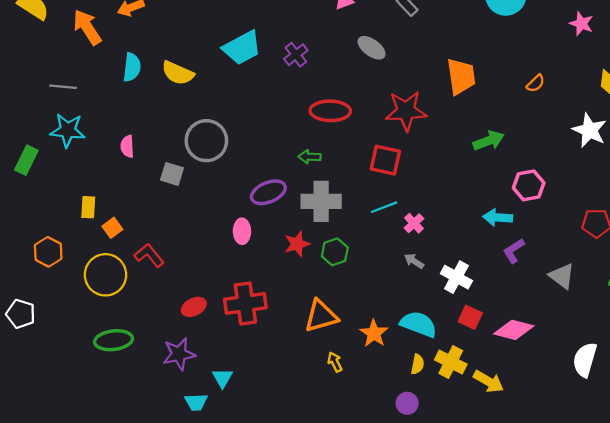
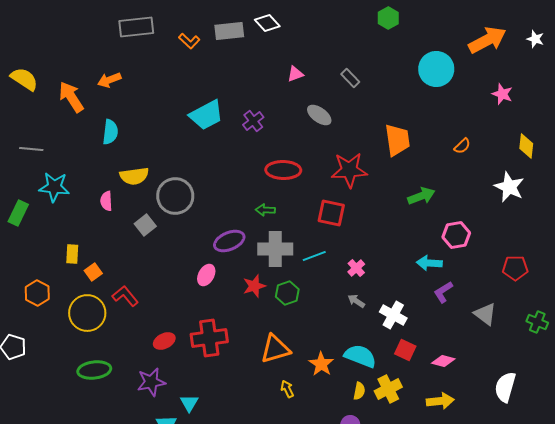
yellow semicircle: (178, 73) -> (134, 176), moved, turned -32
gray line: (63, 87) -> (31, 149), moved
gray square: (172, 174) -> (145, 225), turned 35
cyan line: (384, 207) -> (314, 256), moved
pink ellipse: (242, 231) -> (206, 275), turned 30
pink diamond: (514, 330) -> (443, 361), size x0.7
yellow cross: (451, 362) -> (388, 389), turned 36
yellow arrow: (489, 381) -> (440, 401), moved, turned -36

